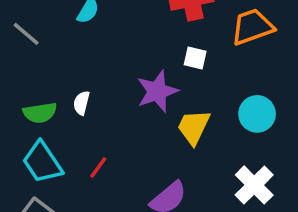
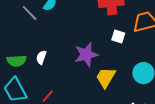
gray line: (26, 34) -> (30, 13), moved
white square: (195, 58) -> (118, 37), moved

